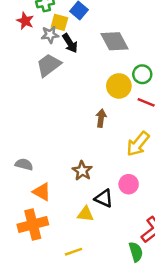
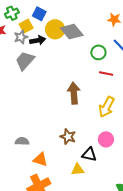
yellow square: (59, 22) -> (26, 26), turned -32
black arrow: (70, 43) -> (38, 40), turned -56
yellow circle: (119, 86) -> (55, 29), moved
brown arrow: (101, 118) -> (74, 93), size x1.5

